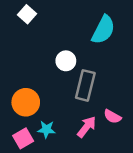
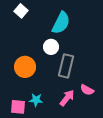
cyan semicircle: (103, 30) -> (61, 23), moved
orange circle: (26, 102) -> (25, 67), moved
pink square: (23, 138) -> (18, 107), turned 35

